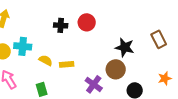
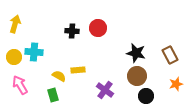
brown rectangle: (159, 39) -> (170, 55), moved
yellow semicircle: (46, 60) -> (59, 76), moved
brown circle: (116, 69) -> (137, 76), moved

